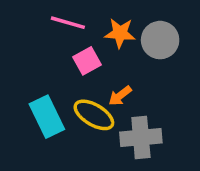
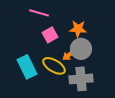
orange star: (120, 33) -> (78, 29), moved
gray circle: (160, 40) -> (81, 49), moved

